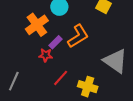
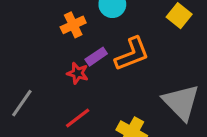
orange cross: (37, 25) -> (73, 25), size x0.7
red line: (61, 78) -> (78, 118), moved

